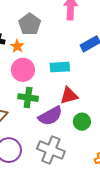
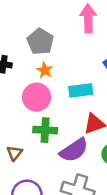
orange star: (17, 46) -> (45, 70), moved

